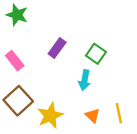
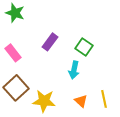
yellow star: (50, 116) -> (44, 101), turned 30

